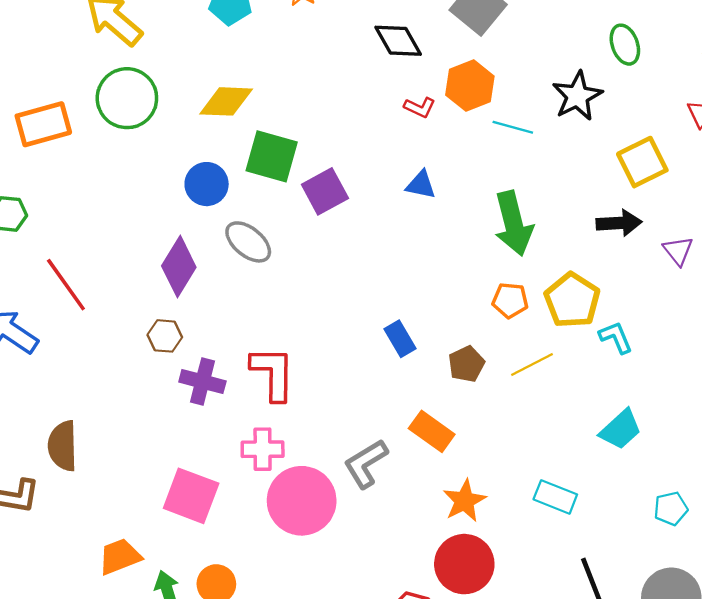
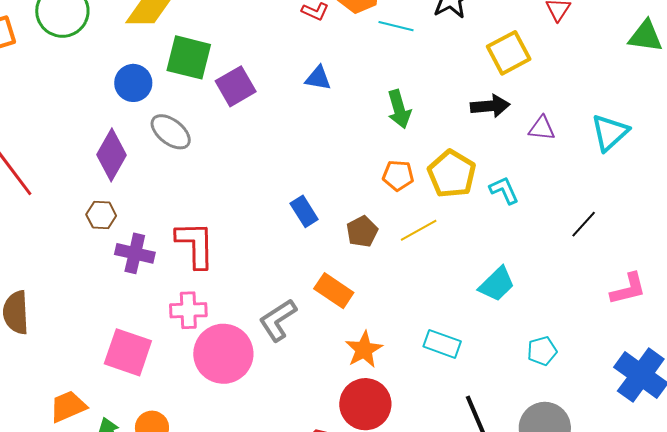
green arrow: (513, 223) -> (399, 109), size x0.7
purple triangle: (678, 251) -> (542, 128), turned -44
cyan L-shape: (616, 337) -> (504, 190), moved

